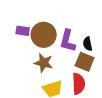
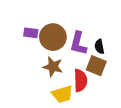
red semicircle: (79, 84) -> (80, 80), moved

